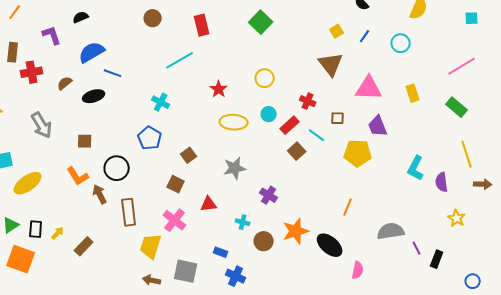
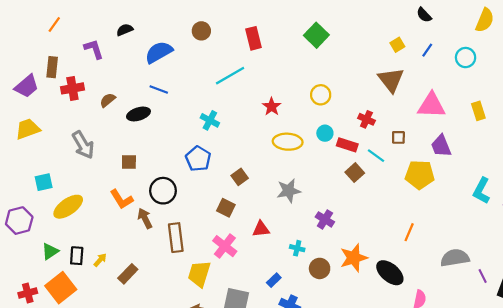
blue semicircle: (92, 52) -> (159, 52), moved
red rectangle: (290, 125) -> (347, 145), turned 60
blue rectangle: (221, 252) -> (274, 280), turned -64
orange square: (21, 259) -> (61, 288), turned 32

